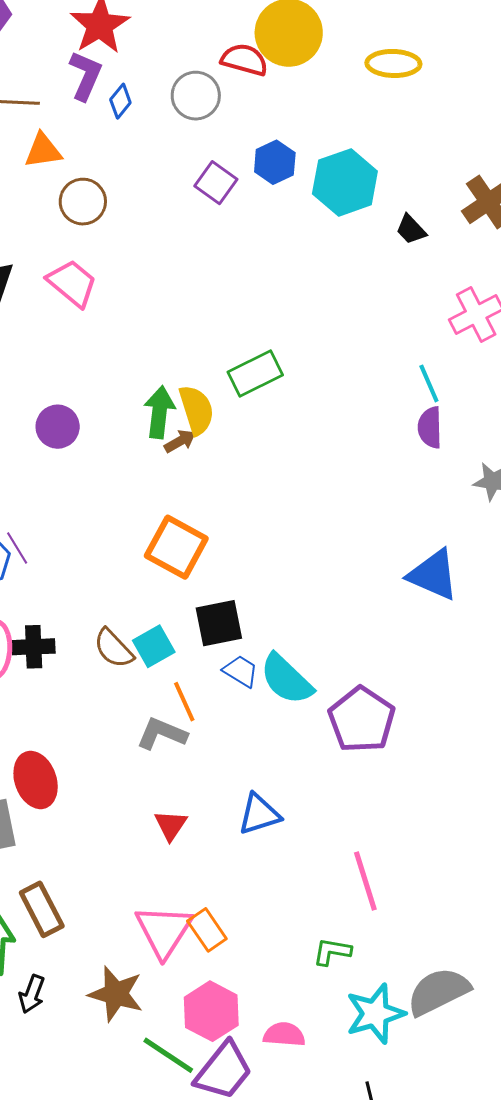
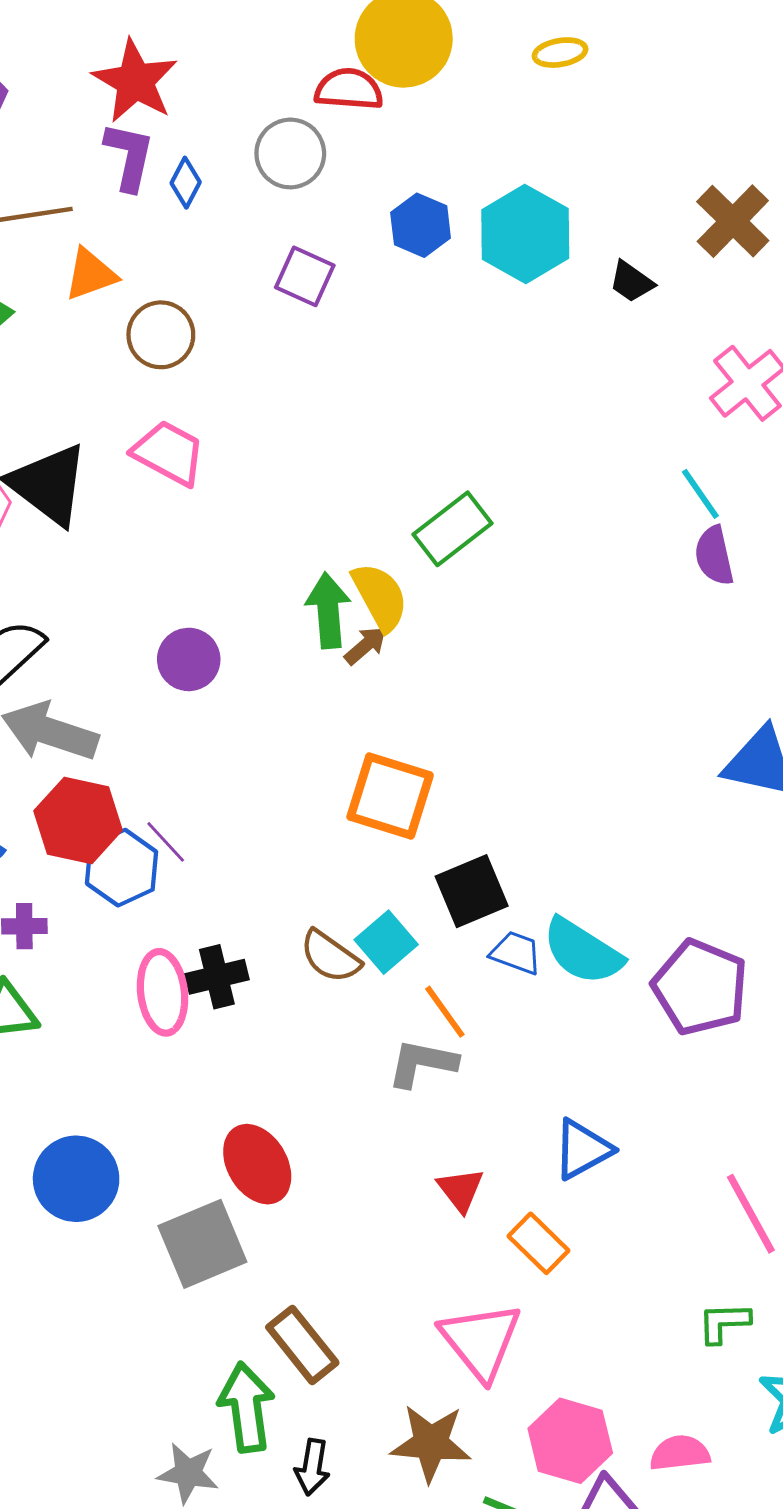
yellow ellipse: (393, 63) -> (560, 53), size x0.7
purple square: (216, 183) -> (305, 276), moved
orange rectangle: (207, 930) -> (539, 1243), moved

